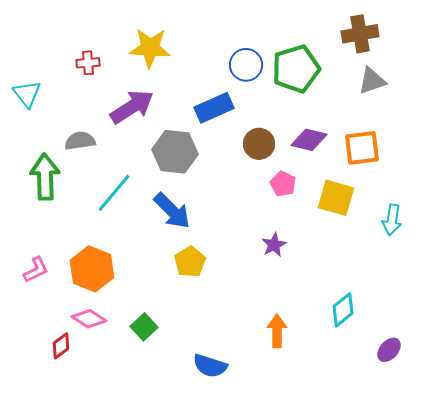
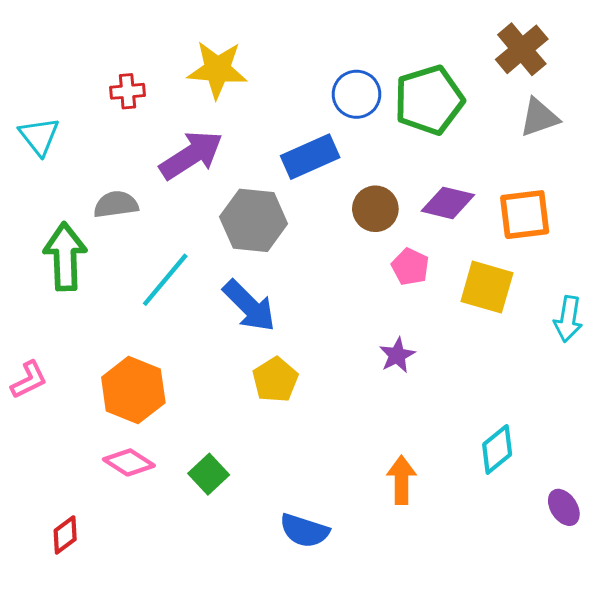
brown cross: (360, 34) -> (522, 49), turned -30
pink L-shape: (36, 270) -> (29, 380), moved
red diamond: (61, 346) -> (65, 535), moved
purple ellipse: (389, 350) -> (564, 507), turned -75

